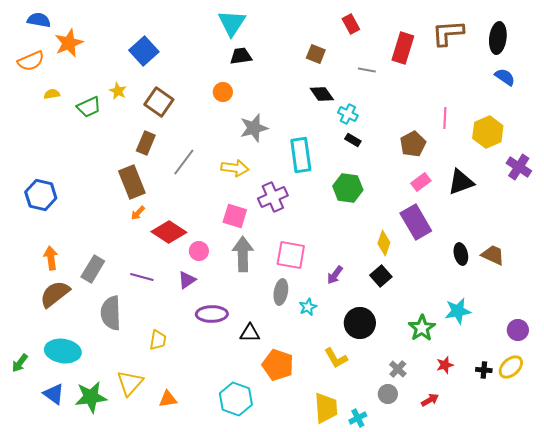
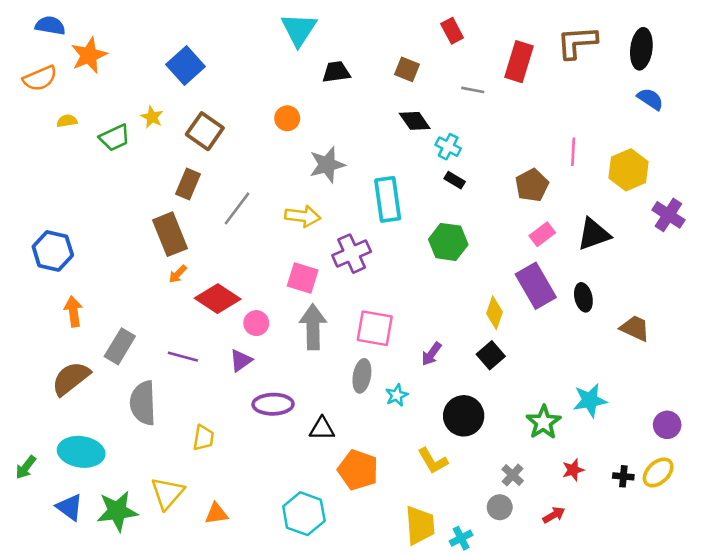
black trapezoid: (241, 56) -> (336, 72), moved
black ellipse: (461, 254) -> (583, 297), moved
orange arrow: (51, 258) -> (73, 311), moved

